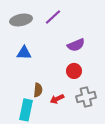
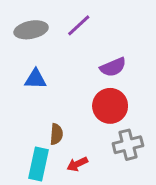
red circle: (74, 71) -> (110, 106), size x1.5
red arrow: (57, 99) -> (77, 164), moved

